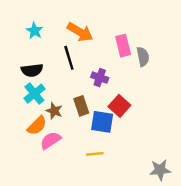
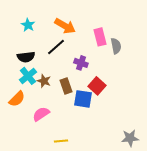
black line: (69, 58) -> (56, 47), turned 66
brown star: (54, 111) -> (44, 81), moved
orange semicircle: (37, 126) -> (17, 99), moved
yellow line: (95, 154) -> (61, 141), moved

